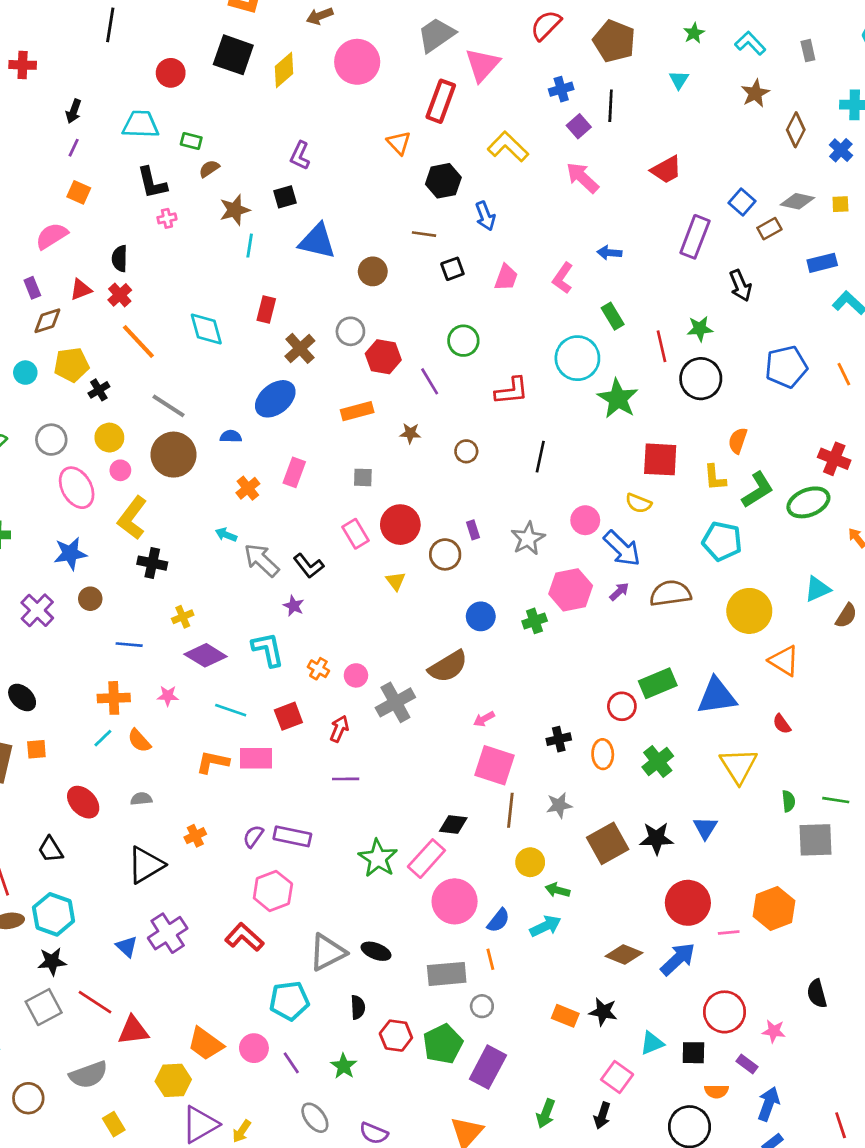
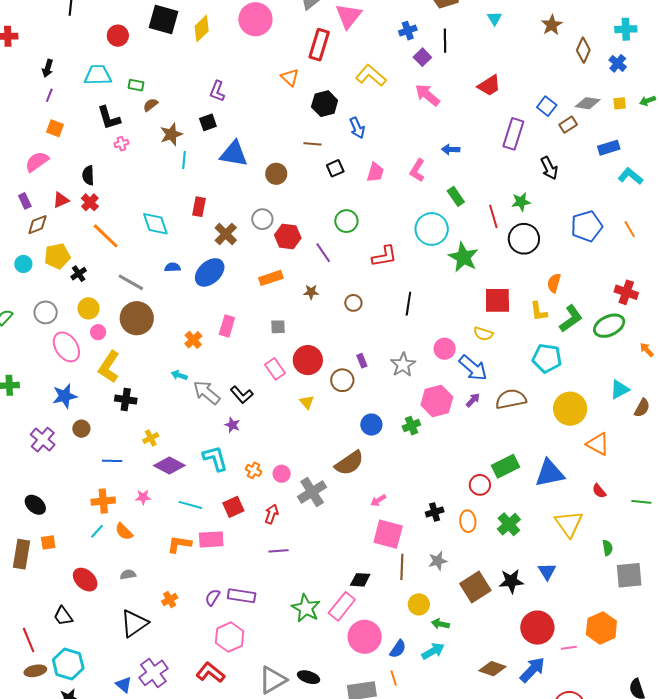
blue semicircle: (231, 436) -> (173, 267), moved
green line: (836, 800) -> (641, 502), moved

